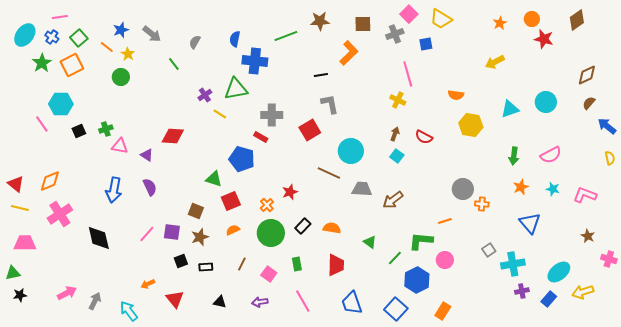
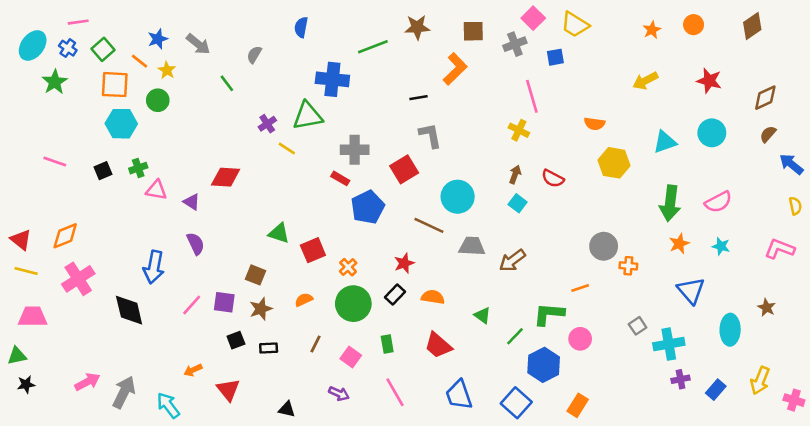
blue semicircle: (235, 39) -> (301, 27), moved
red star: (544, 39) -> (709, 81), moved
orange square: (72, 65) -> (115, 85), moved, turned 30
cyan hexagon: (61, 104) -> (121, 124), moved
pink line: (42, 124) -> (55, 162), turned -36
green arrow: (514, 156) -> (670, 203), size x1.5
blue pentagon: (242, 159) -> (368, 207), moved, turned 30
blue arrow: (114, 190) -> (154, 267), moved
red star: (290, 192) -> (404, 263), moved
pink L-shape: (585, 195) -> (780, 249), moved
red square: (231, 201) -> (313, 250), moved
pink cross: (609, 259) -> (794, 400), moved
red trapezoid: (336, 265) -> (438, 345), turned 130
cyan ellipse: (559, 272) -> (730, 330), moved, turned -50
yellow arrow: (583, 292) -> (760, 381), turned -50
gray arrow: (95, 301) -> (124, 392), size x1.4
black triangle: (220, 302) -> (287, 409), moved
purple arrow: (260, 302) -> (339, 394), turned -147

